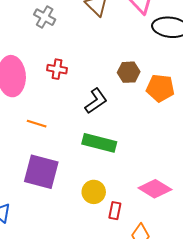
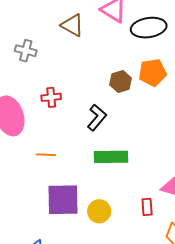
orange pentagon: (160, 88) -> (153, 73), moved
yellow circle: (94, 192) -> (99, 211), moved
red rectangle: (115, 211) -> (147, 207), moved

